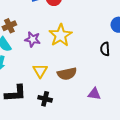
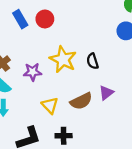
black semicircle: (105, 49) -> (93, 61), moved
purple triangle: (94, 94) -> (106, 93), moved, turned -32

